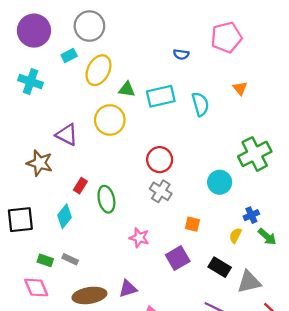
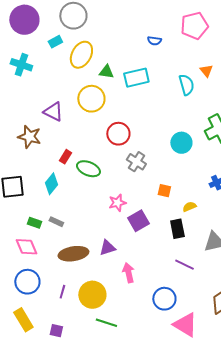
cyan semicircle: (200, 104) -> (186, 85), moved
red circle: (160, 160) -> (118, 134), moved
cyan circle: (220, 182) -> (181, 143), moved
green ellipse: (106, 199) -> (88, 169), turned -55
yellow semicircle: (235, 235) -> (189, 207), moved, turned 40
pink star: (139, 238) -> (117, 203), turned -30
purple square: (178, 258) -> (138, 221), moved
black rectangle: (220, 267) -> (177, 229), moved, turned 48

